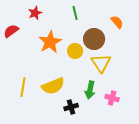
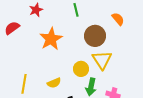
yellow circle: (75, 51) -> (81, 69), moved
yellow semicircle: (53, 86) -> (54, 83), size x0.6

